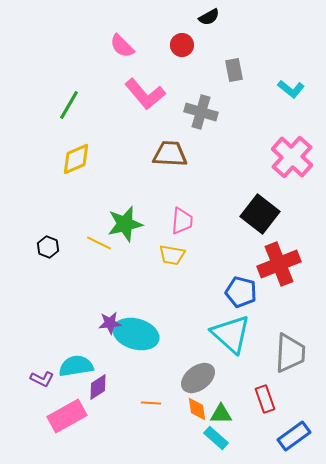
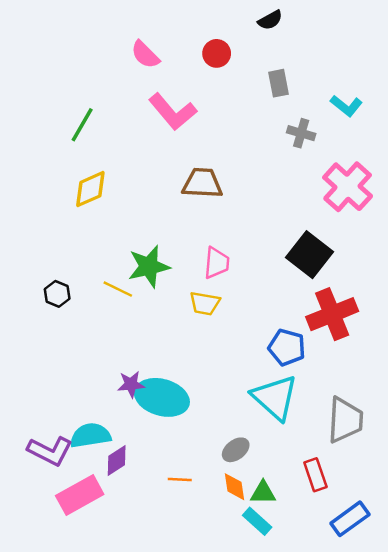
black semicircle: (209, 17) -> (270, 20), moved
gray cross: (201, 112) -> (301, 133), moved, size x0.7
gray ellipse: (198, 378) -> (236, 450), size x0.7
purple L-shape: (42, 379) -> (50, 451), size x1.6

